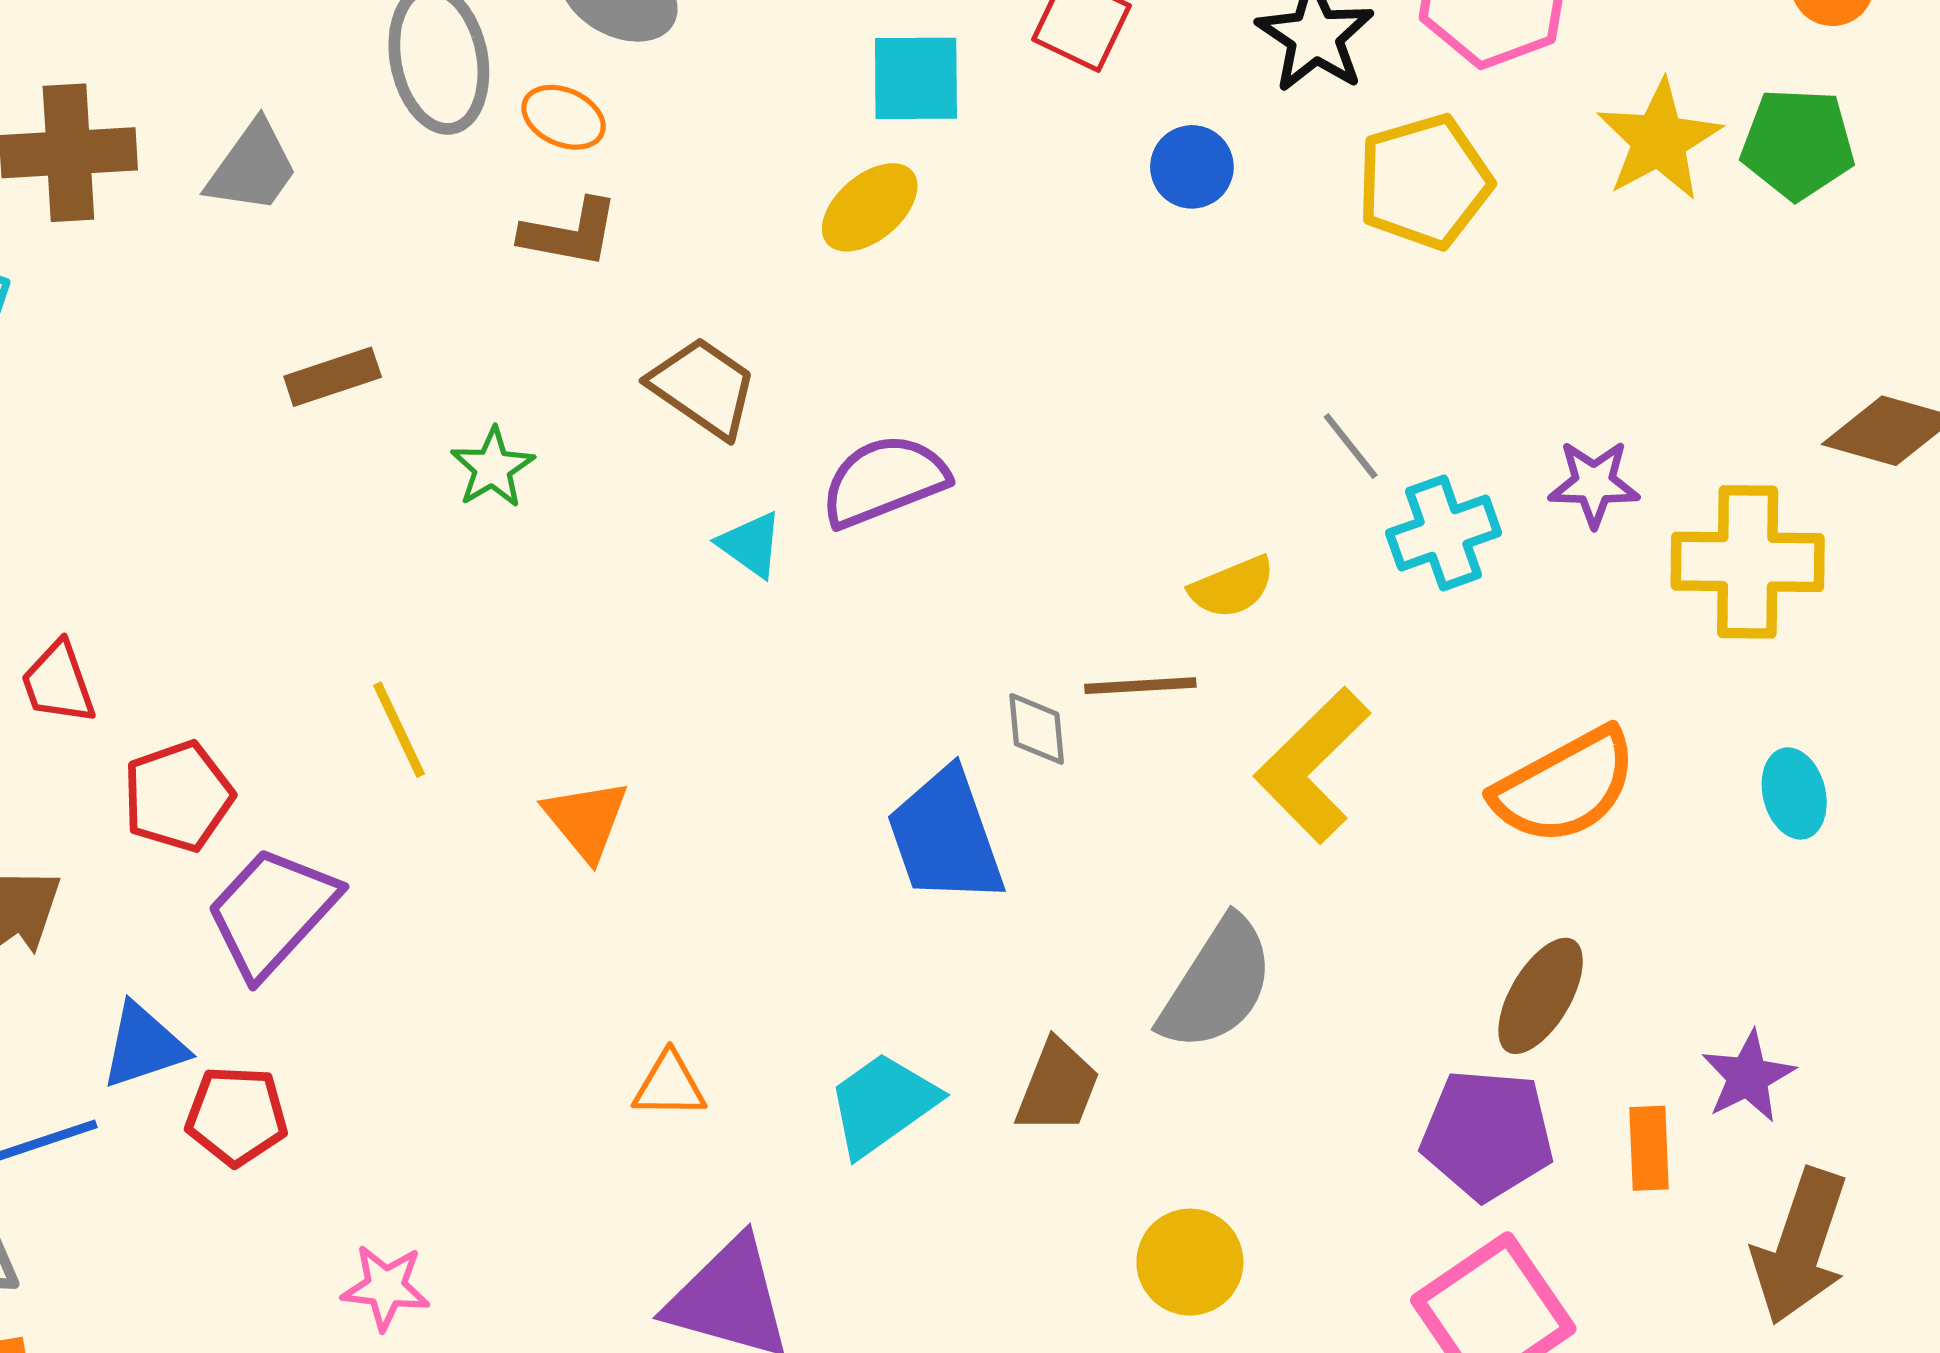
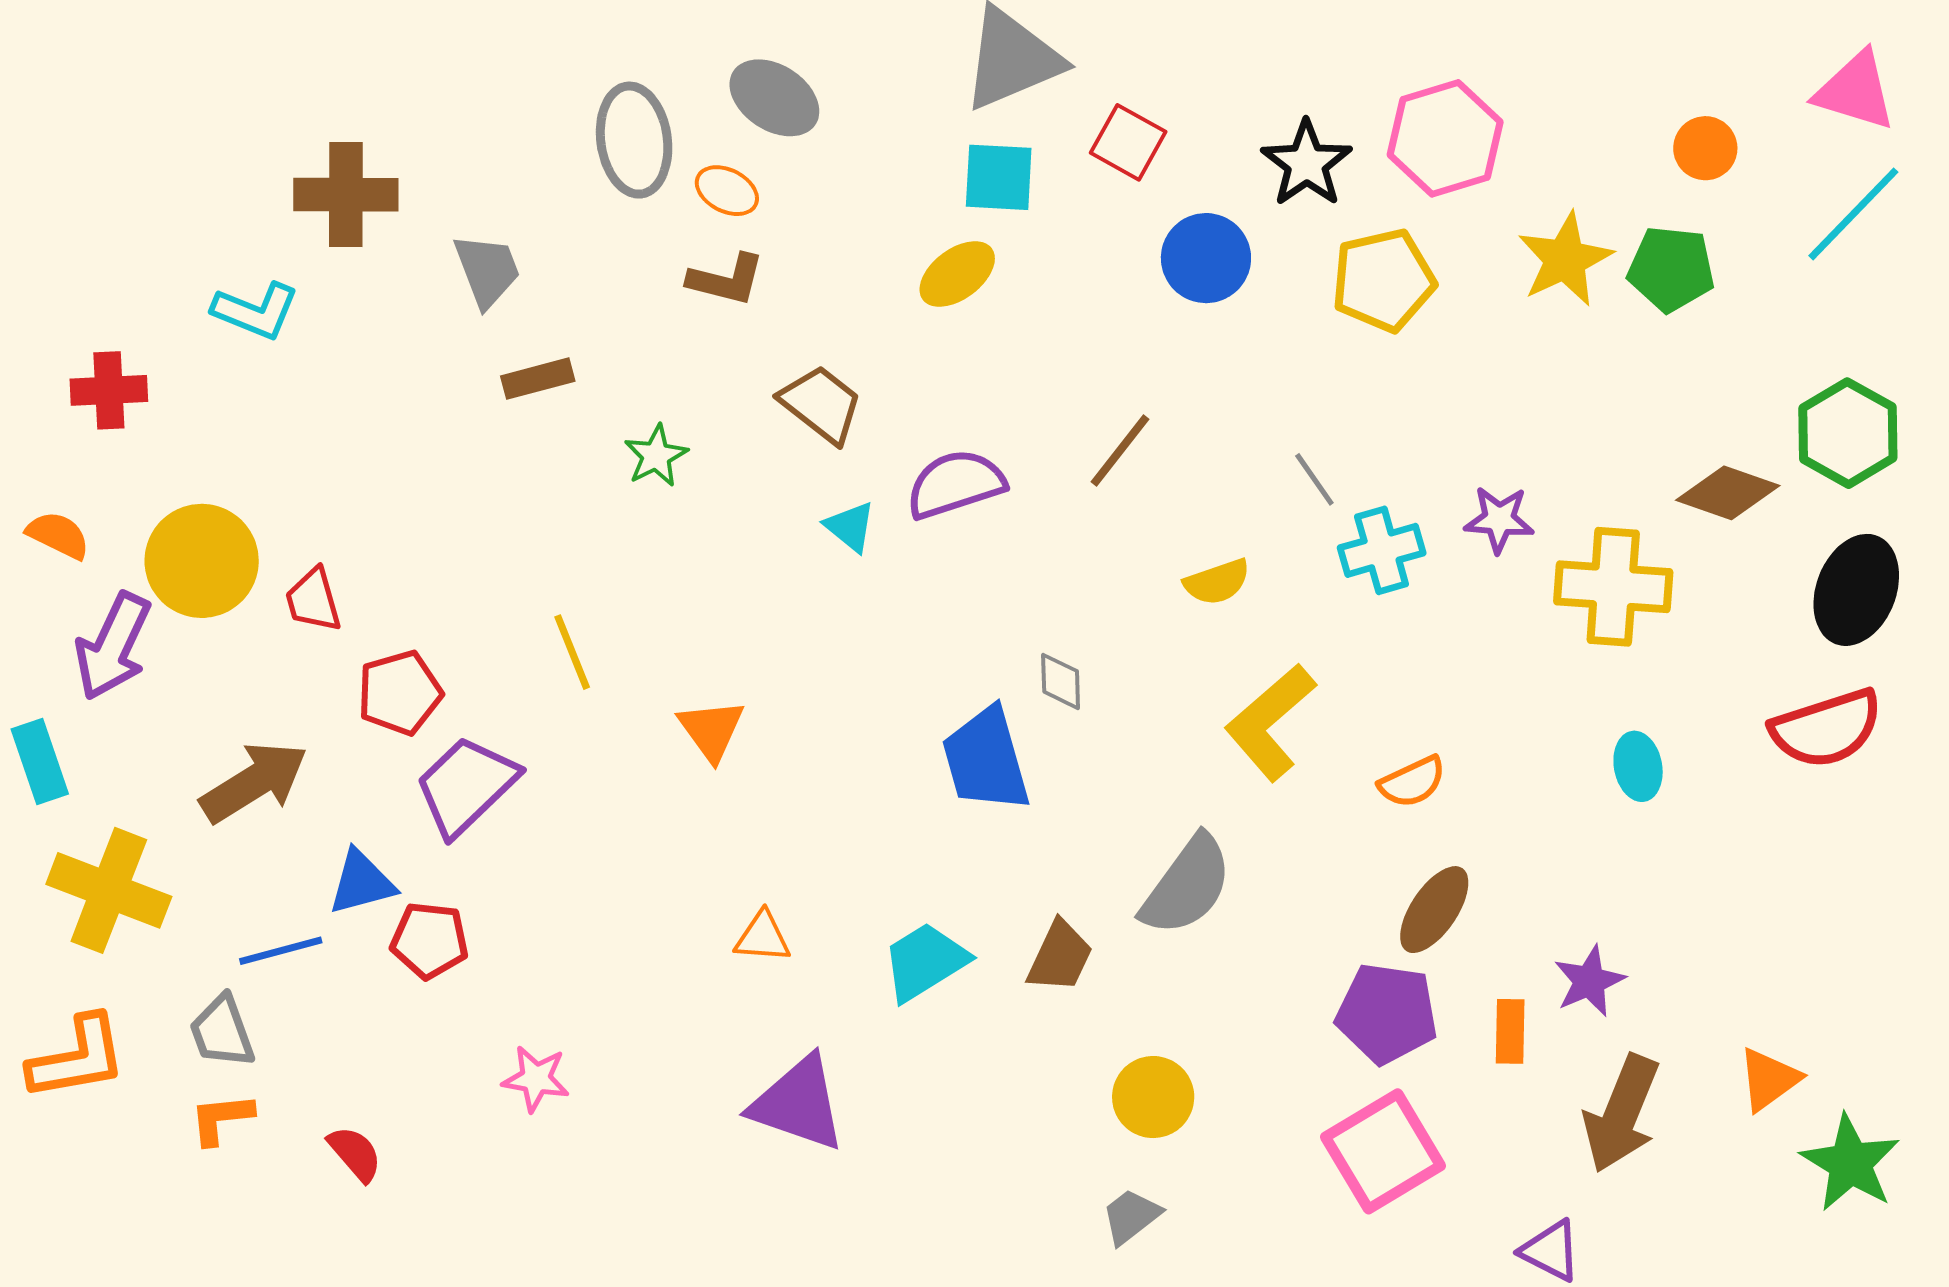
gray trapezoid: (252, 167) -> (487, 270), moved, turned -60
blue circle: (1192, 167) -> (1206, 258), size x1.4
brown line: (1140, 686) -> (1120, 450), moved, turned -52
orange semicircle: (1565, 786) -> (1412, 782), moved, size x0.6

